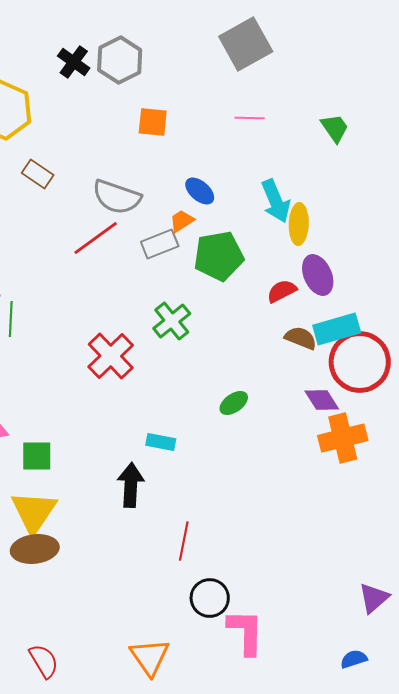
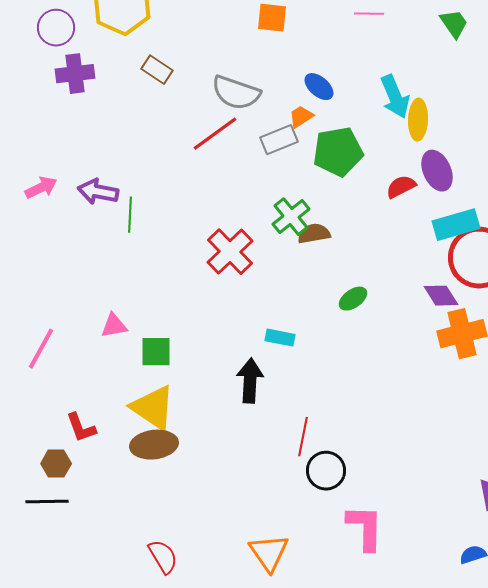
brown semicircle: (301, 338) -> (314, 234), moved, turned -32
yellow triangle: (34, 512) -> (153, 408), turned -30
black circle: (210, 598) -> (326, 471), moved

